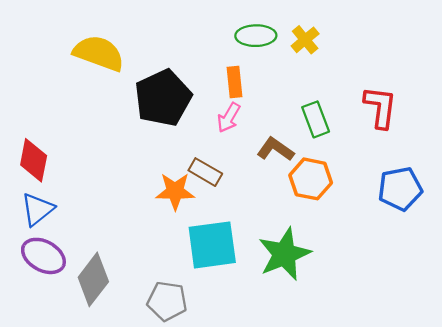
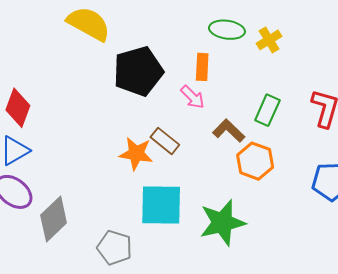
pink arrow: (229, 118) -> (192, 97), turned -84
green rectangle: (316, 119) -> (267, 110), turned 36

